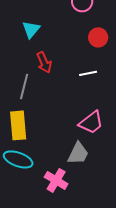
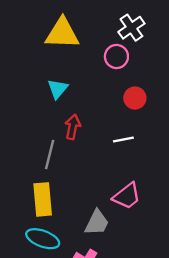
red arrow: (44, 62) -> (73, 127), turned -145
gray trapezoid: (78, 153) -> (97, 223), moved

